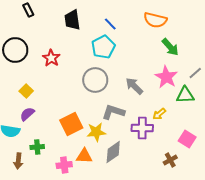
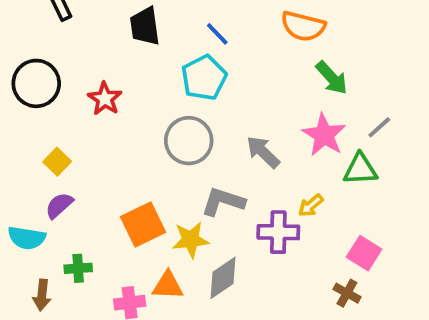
brown cross: (170, 160) -> (347, 293), moved, turned -32

